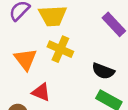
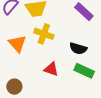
red triangle: (41, 92) -> (51, 69), moved

